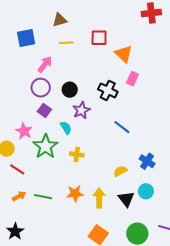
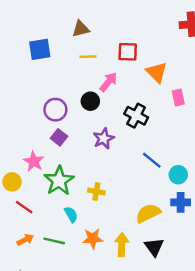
pink arrow: (45, 64) -> (108, 82), moved
pink rectangle: (132, 79) -> (178, 98), moved, turned -40
black circle: (70, 90) -> (90, 101), moved
cyan semicircle: (66, 128) -> (71, 214), moved
blue cross: (147, 161) -> (181, 202), turned -35
yellow semicircle: (120, 171) -> (148, 213), size x1.5
cyan circle: (146, 191) -> (178, 175), moved

